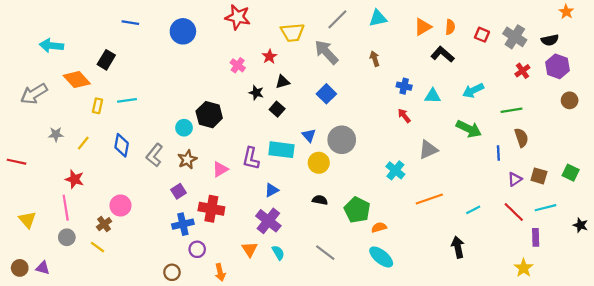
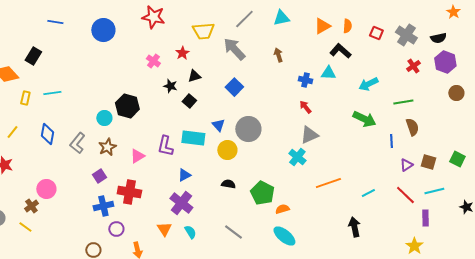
cyan triangle: (433, 96) -> (328, 73), moved
gray triangle: (428, 150) -> (309, 135), moved

